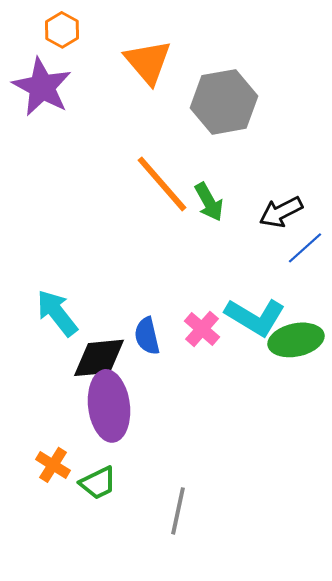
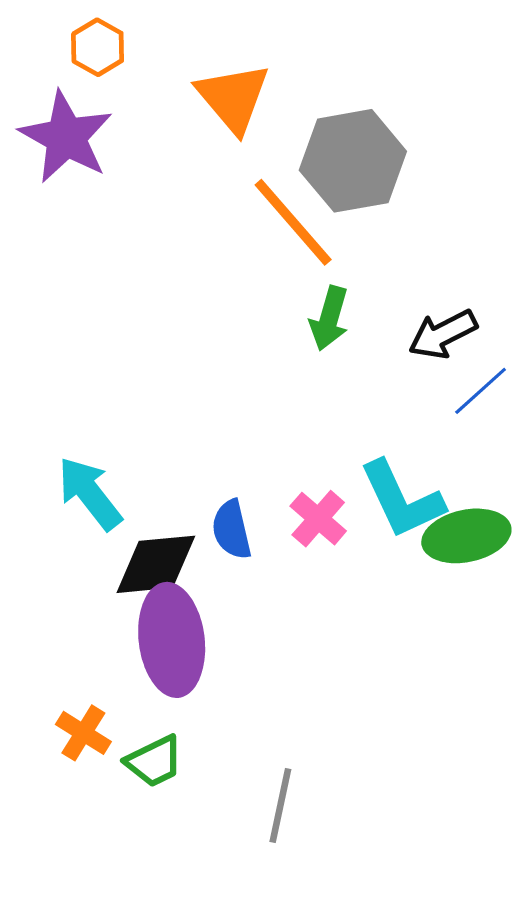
orange line: (162, 184) -> (293, 222), moved
green arrow: (209, 202) -> (329, 318), turned 45
cyan L-shape: (255, 317) -> (402, 500), turned 34

